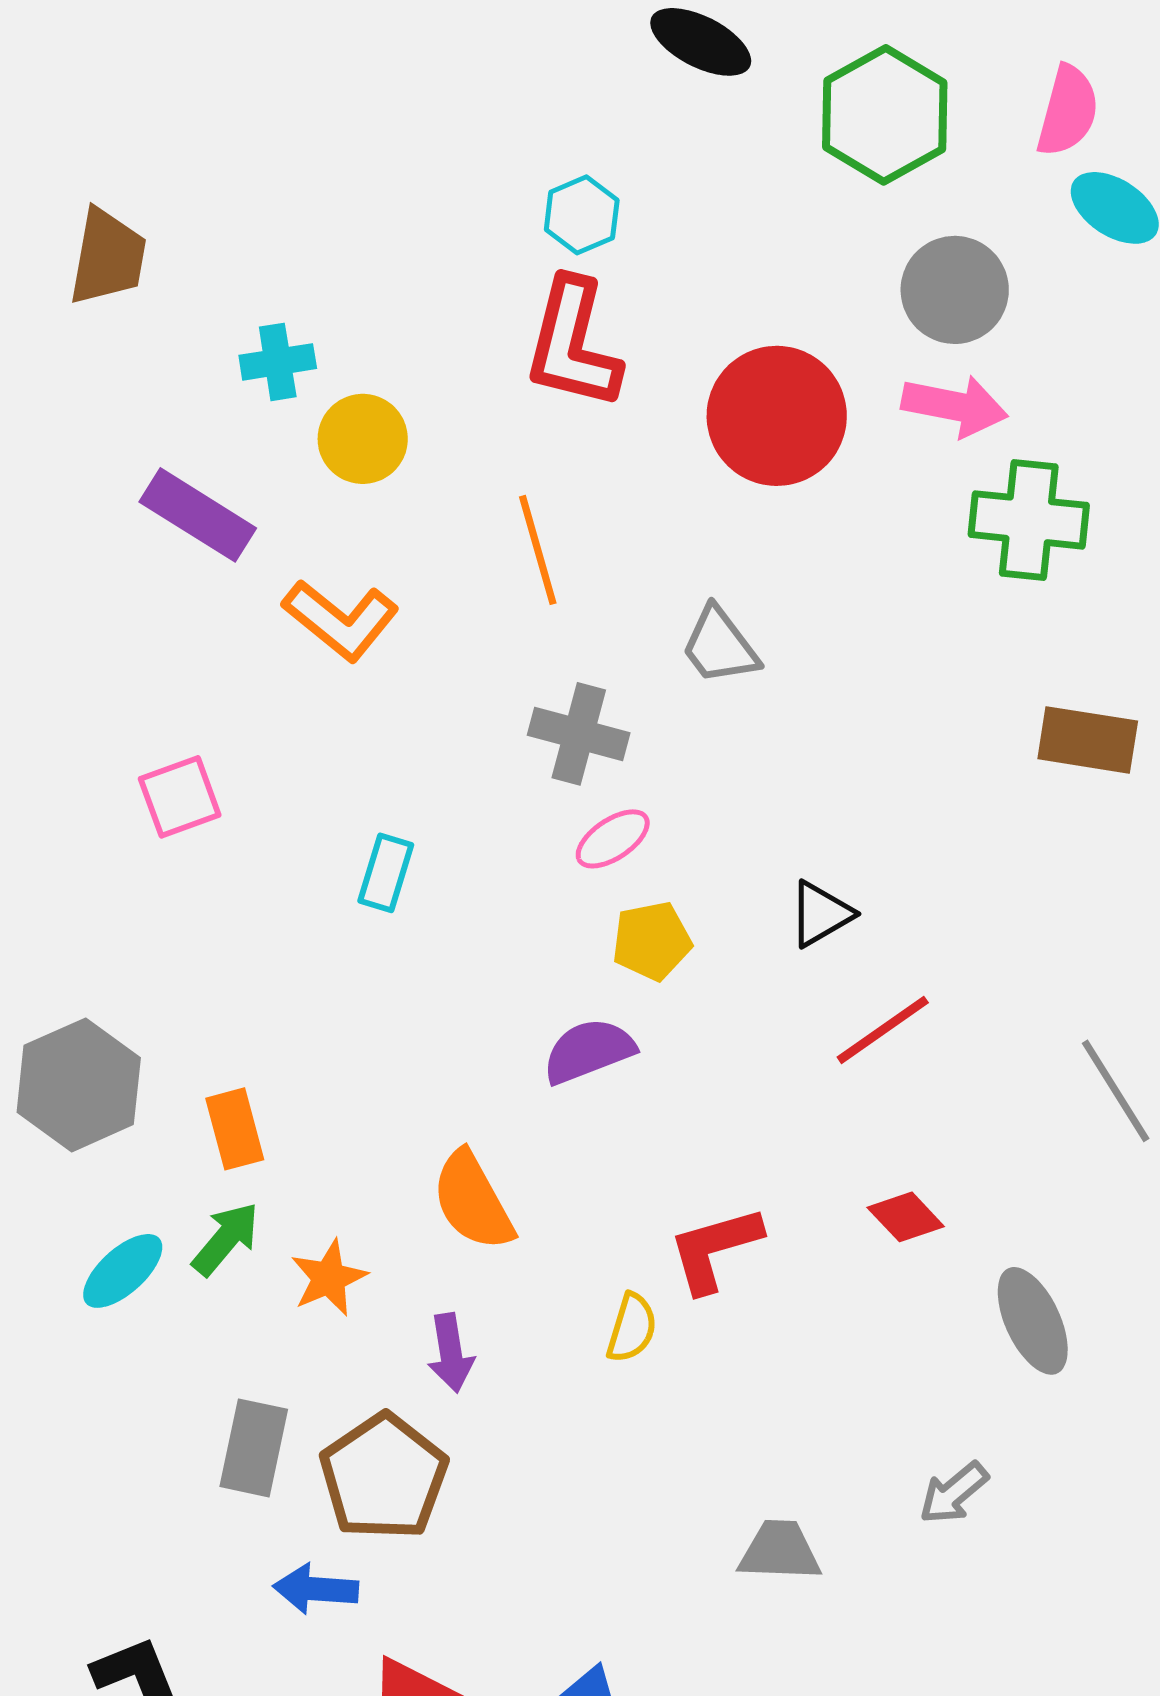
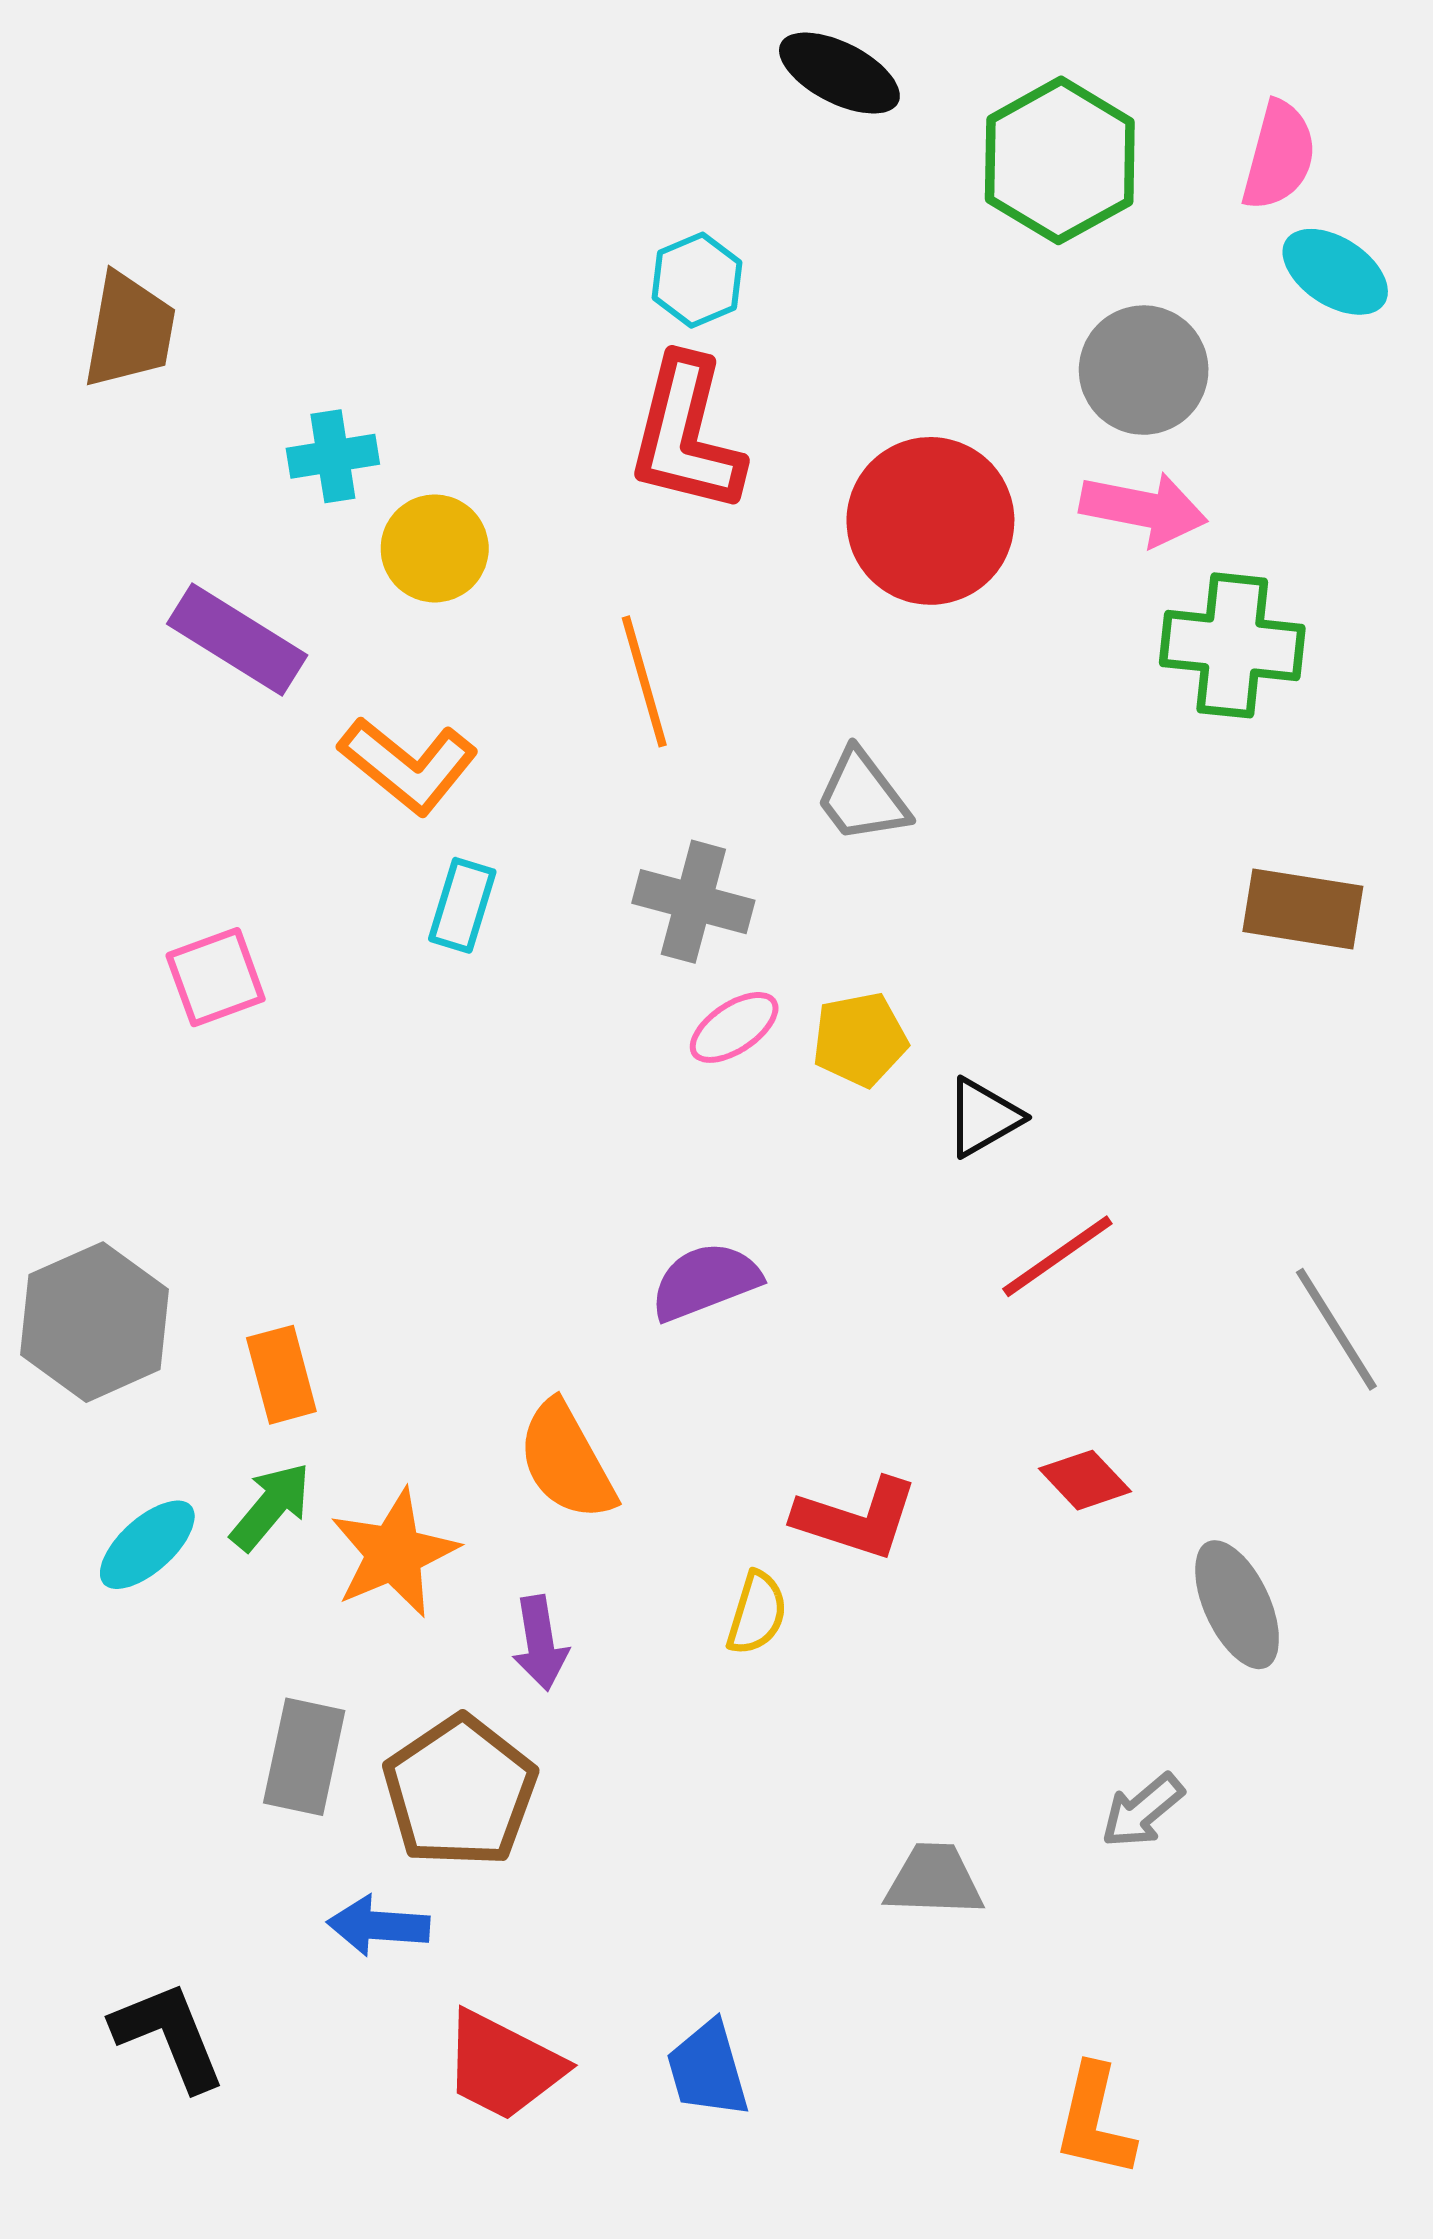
cyan rectangle: (386, 873) -> (462, 905), moved
yellow pentagon: (652, 941) -> (860, 1039), moved
red L-shape: (715, 1249) -> (856, 1518), turned -146
orange star: (329, 1278) -> (394, 1553), size x1.4

